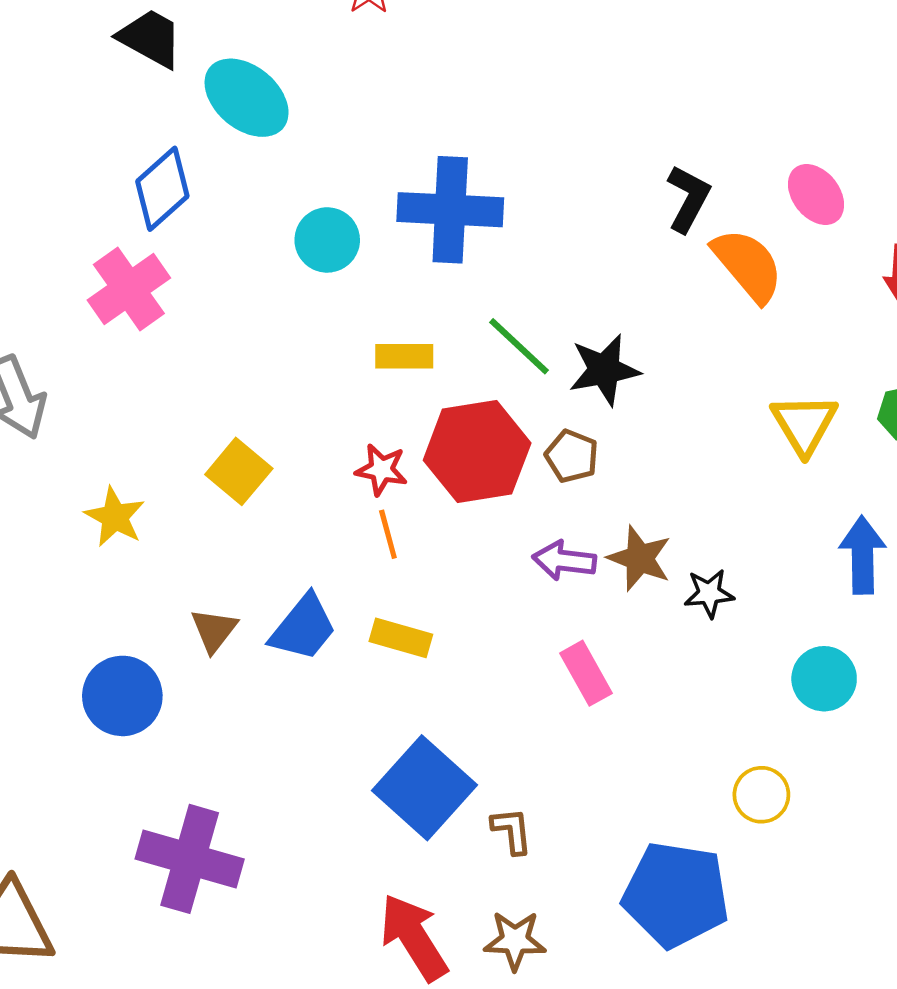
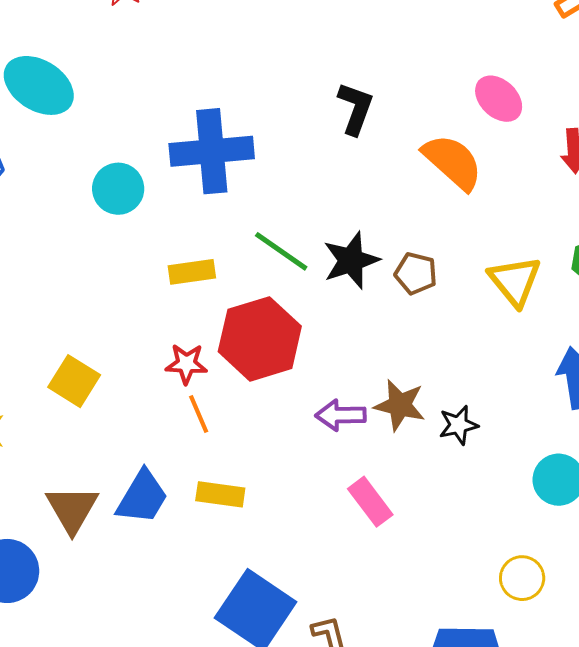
black L-shape: (688, 199) -> (355, 108), moved
brown pentagon: (572, 456) -> (416, 273), moved
brown triangle: (214, 630) -> (72, 509), size x1.4

